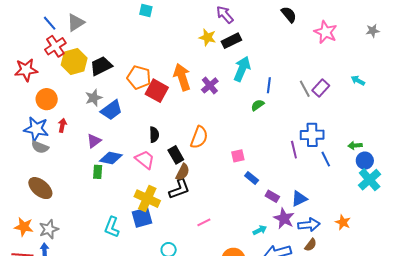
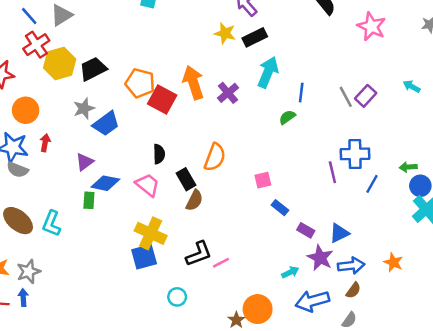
blue line: (326, 159) -> (372, 184), turned 56
black L-shape: (179, 189) -> (199, 254), moved
cyan L-shape: (112, 227) -> (51, 223), moved

